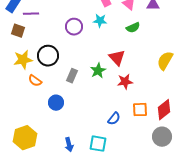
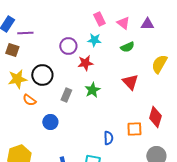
red triangle: (117, 58) -> (130, 82), moved
yellow semicircle: (165, 61) -> (159, 64), moved
red star: (125, 82) -> (85, 63), moved
red diamond: (164, 110) -> (155, 117), moved, turned -35
blue semicircle: (114, 119) -> (108, 138), turned -40

